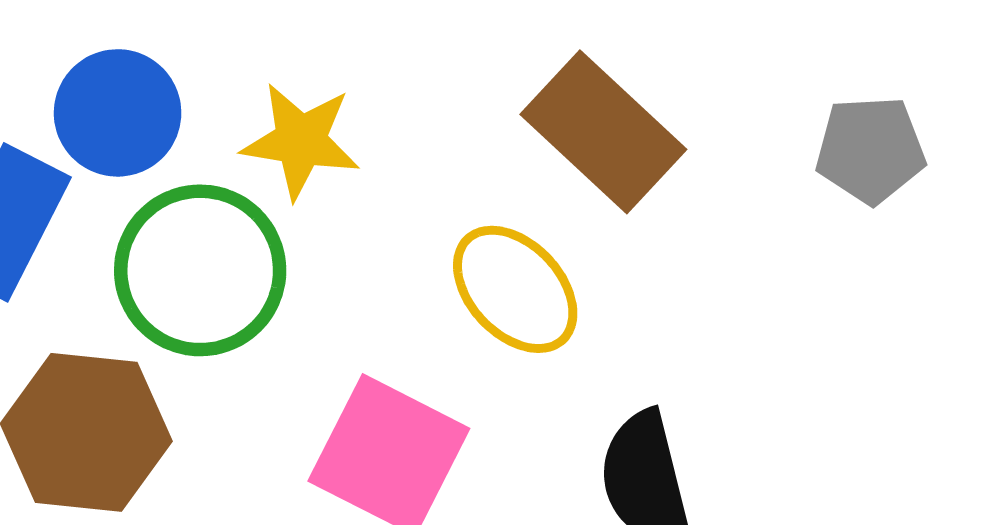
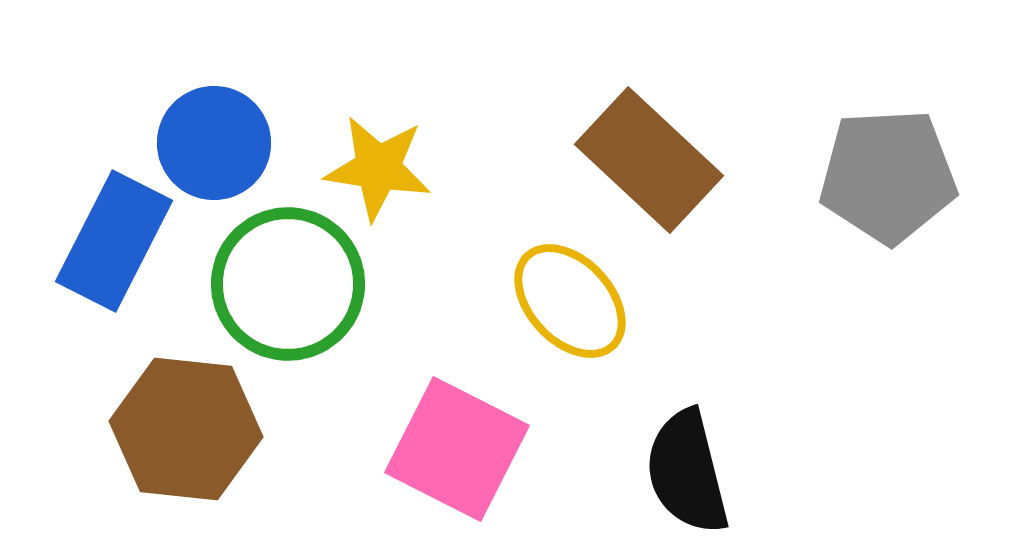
gray pentagon: (870, 150) -> (888, 176), size x1.4

